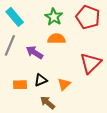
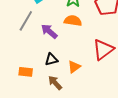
orange rectangle: (20, 85) -> (26, 72), moved

